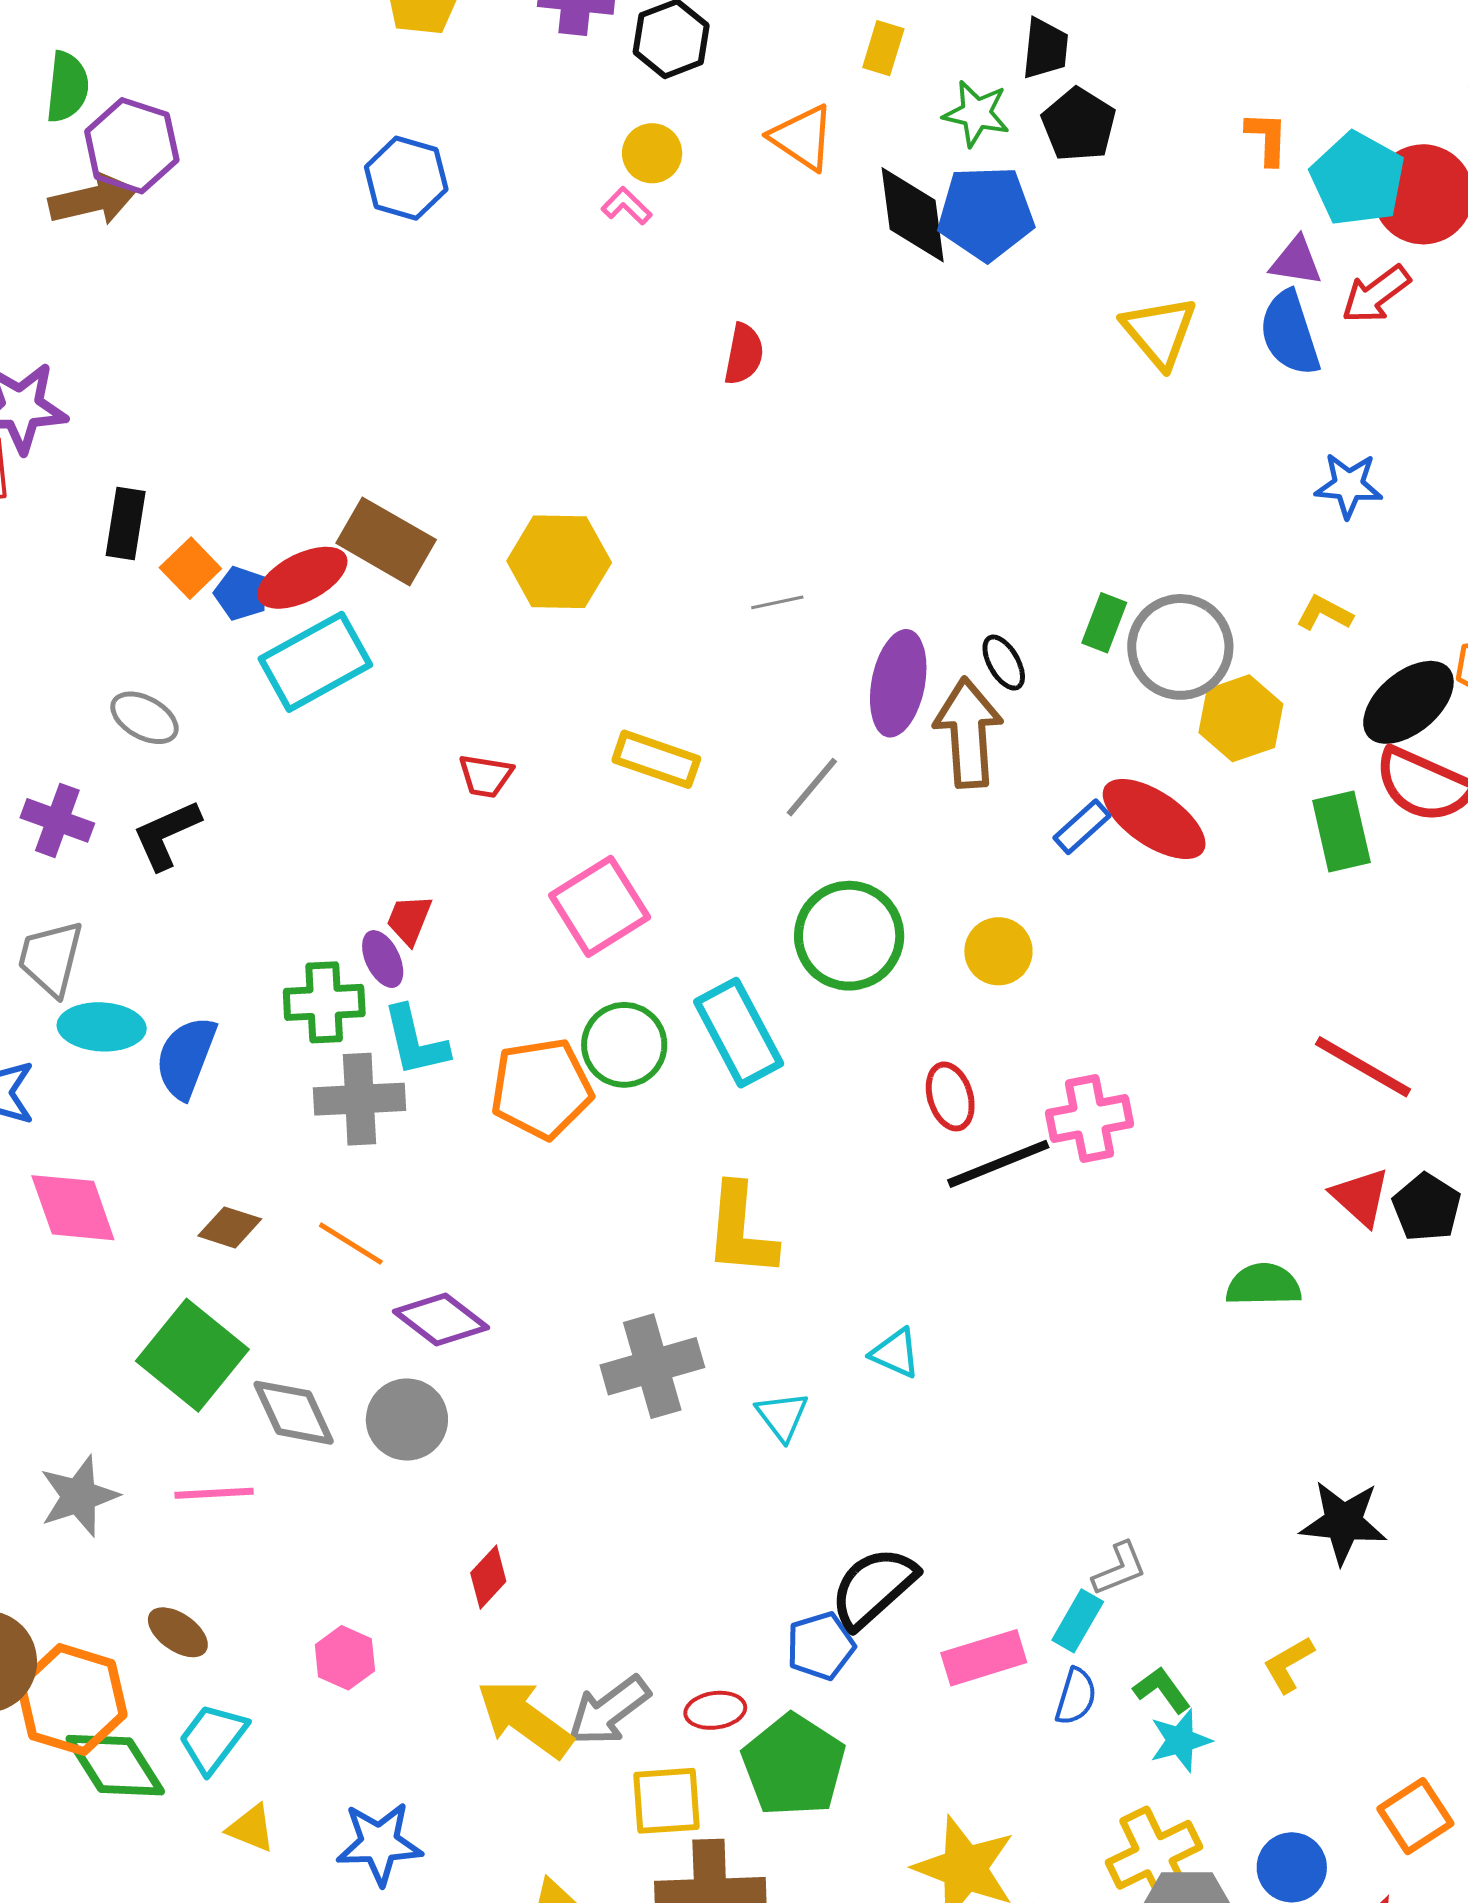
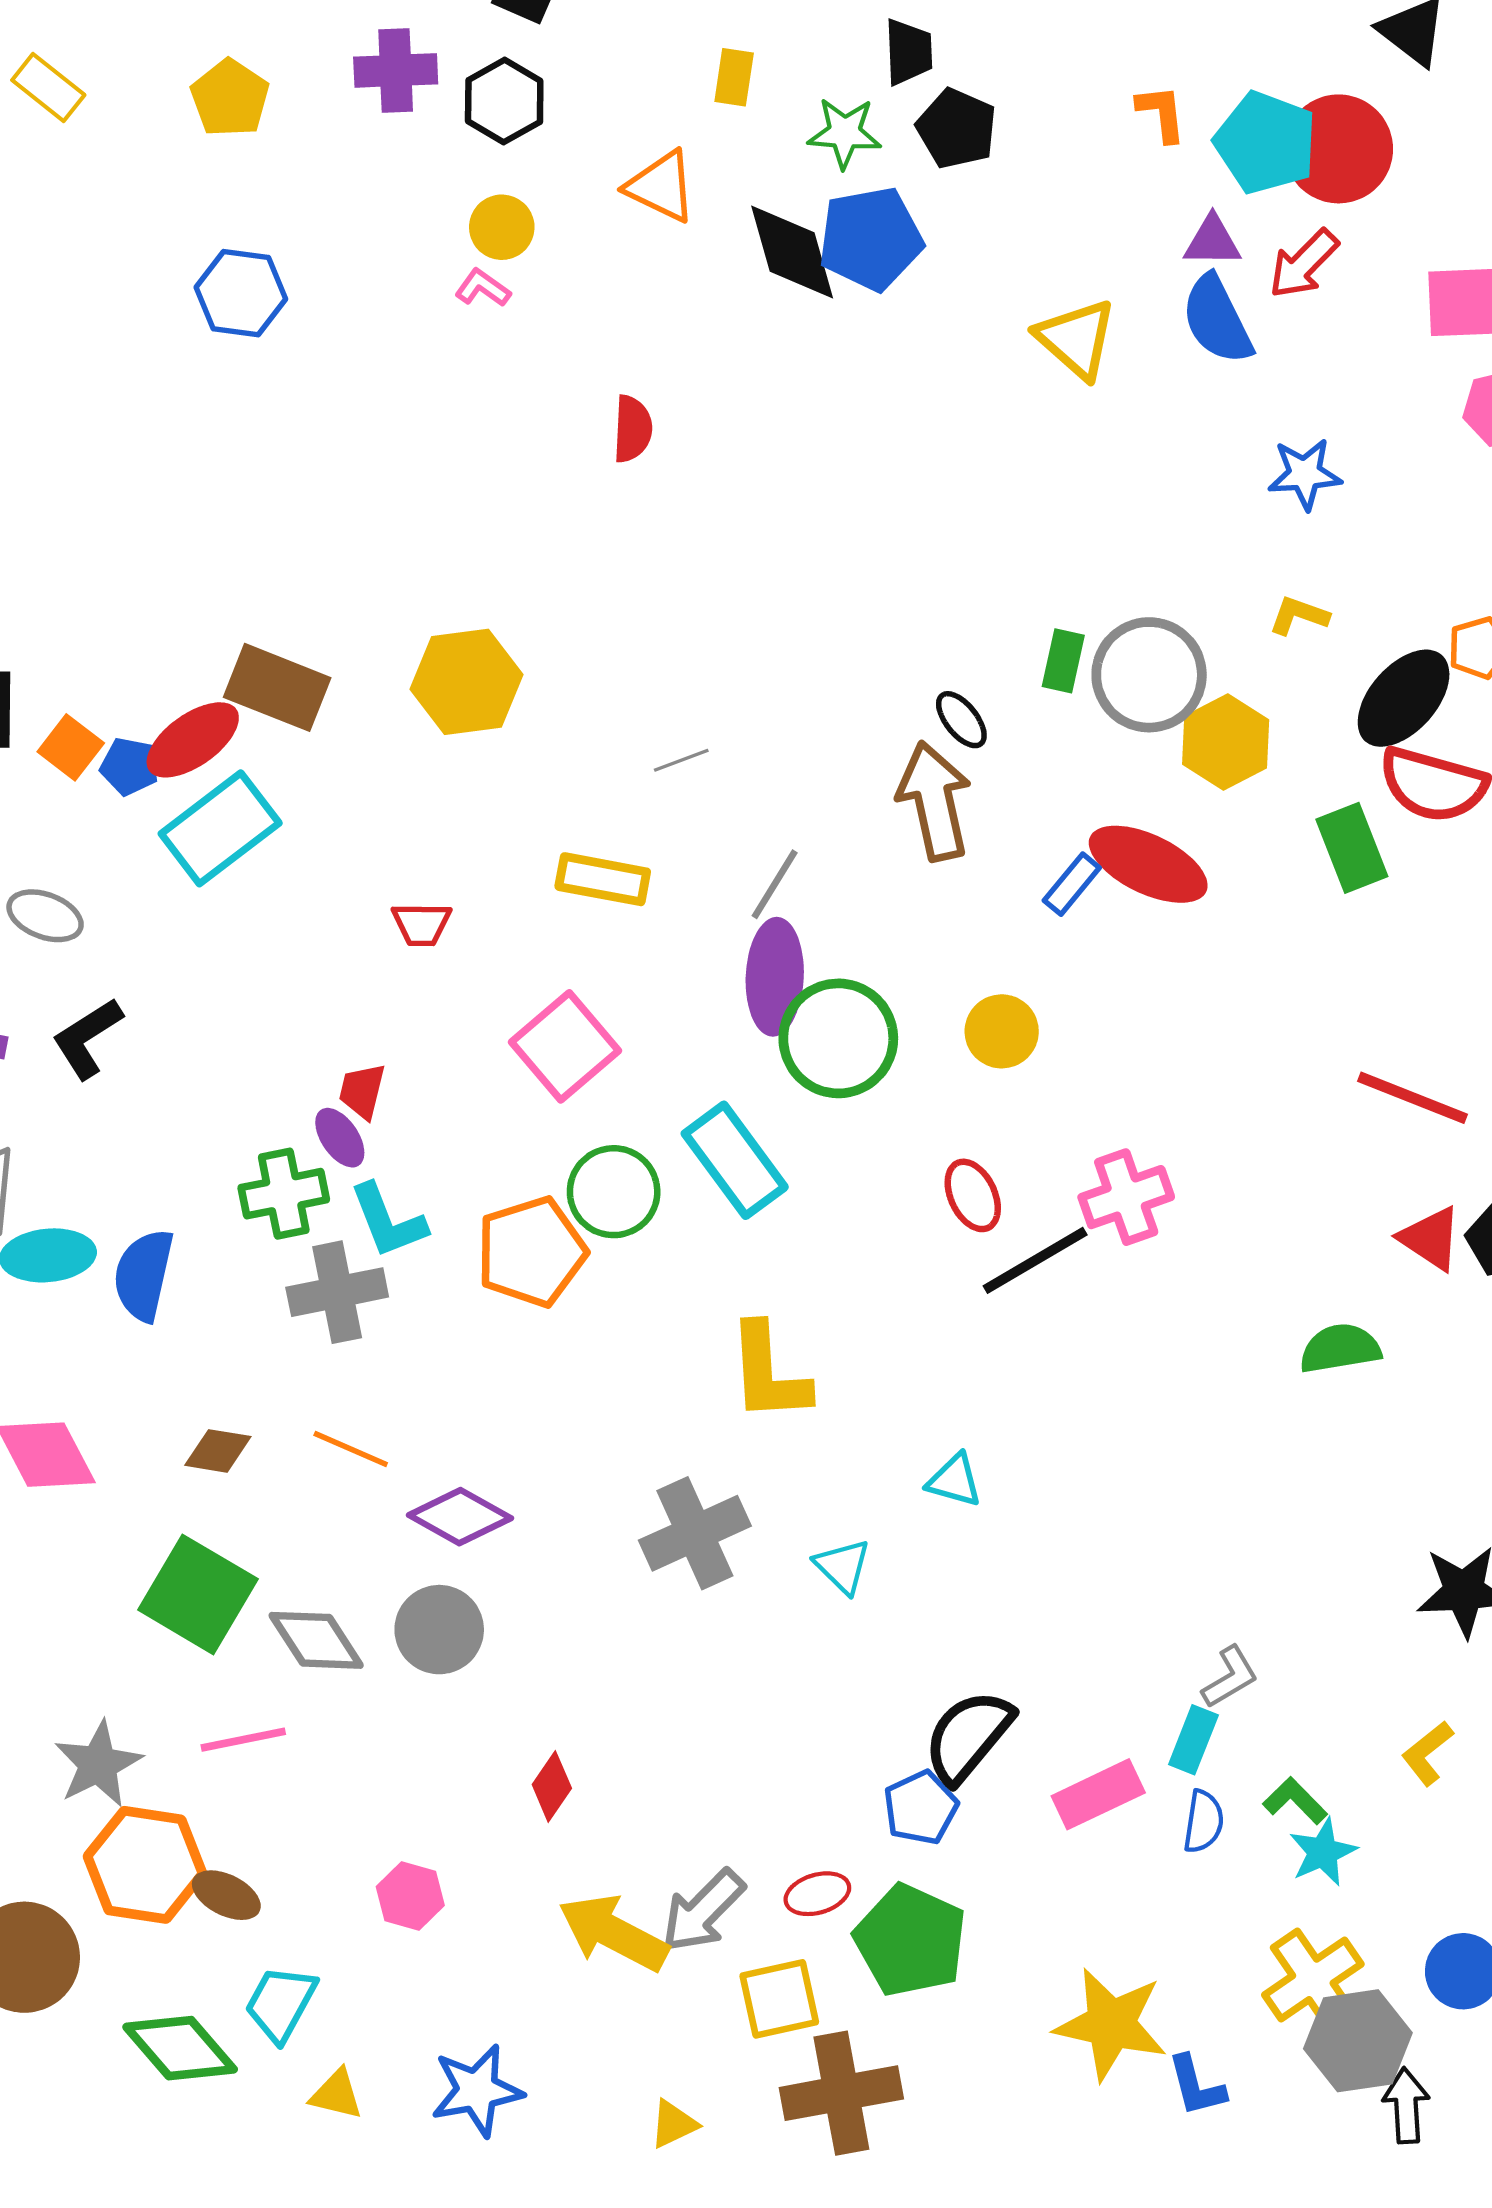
gray line: (777, 602) -> (681, 760), moved
purple ellipse: (898, 683) -> (775, 977), moved
orange hexagon: (72, 1700) -> (145, 1865), moved

